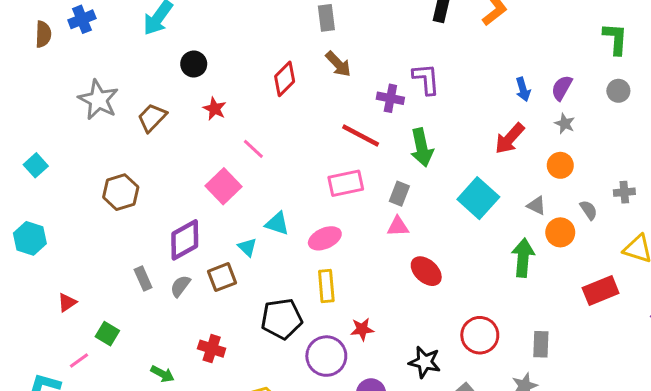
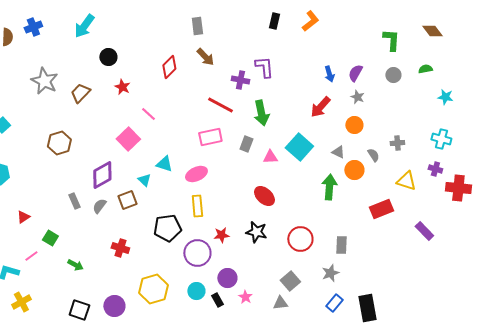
pink triangle: (398, 226) -> (270, 157), moved
black star: (425, 362) -> (256, 232), moved
green arrow: (162, 374) -> (75, 265), moved

